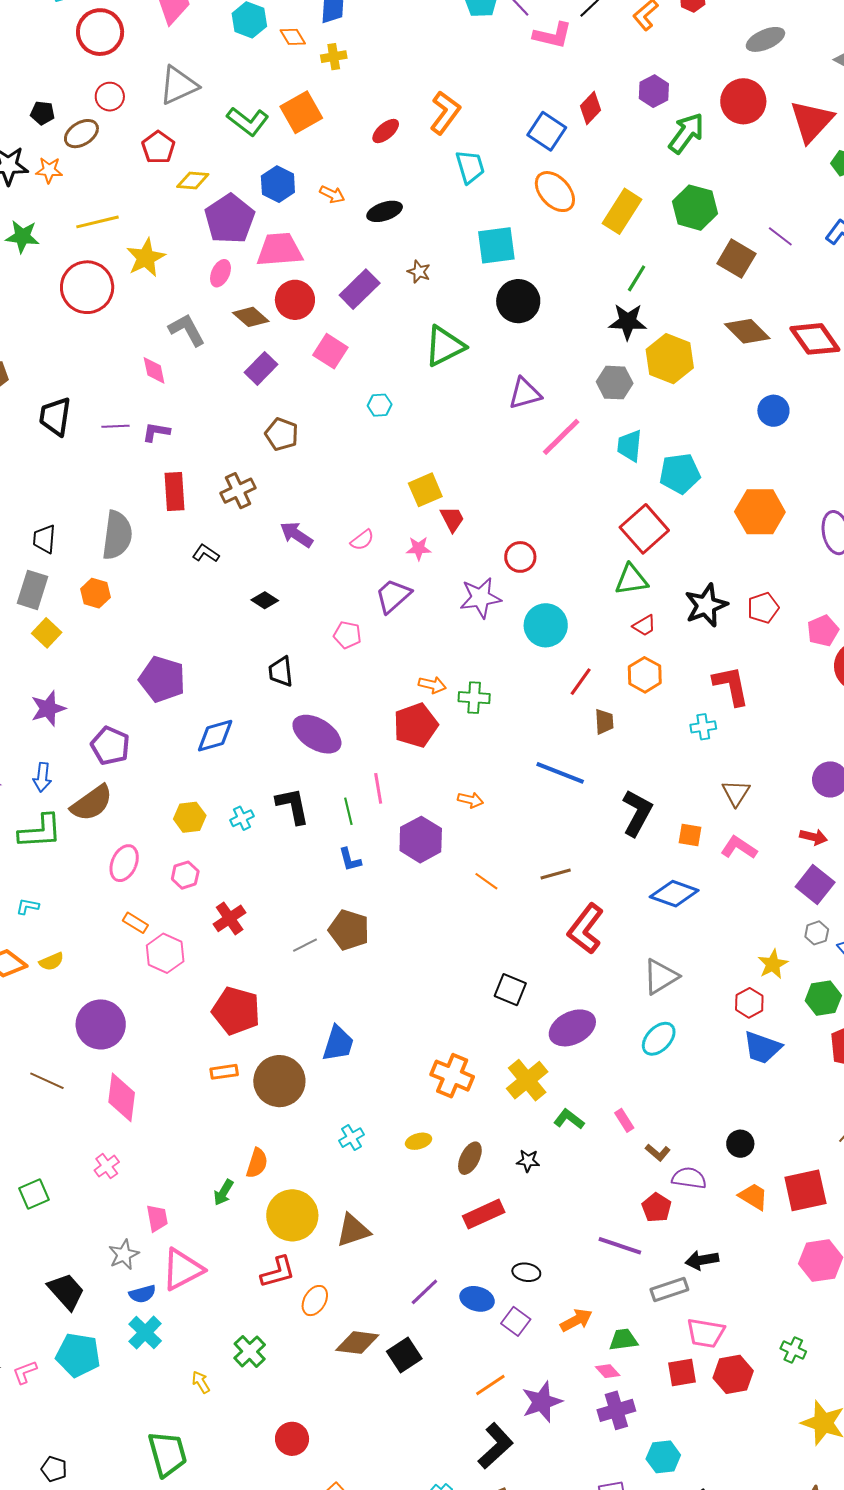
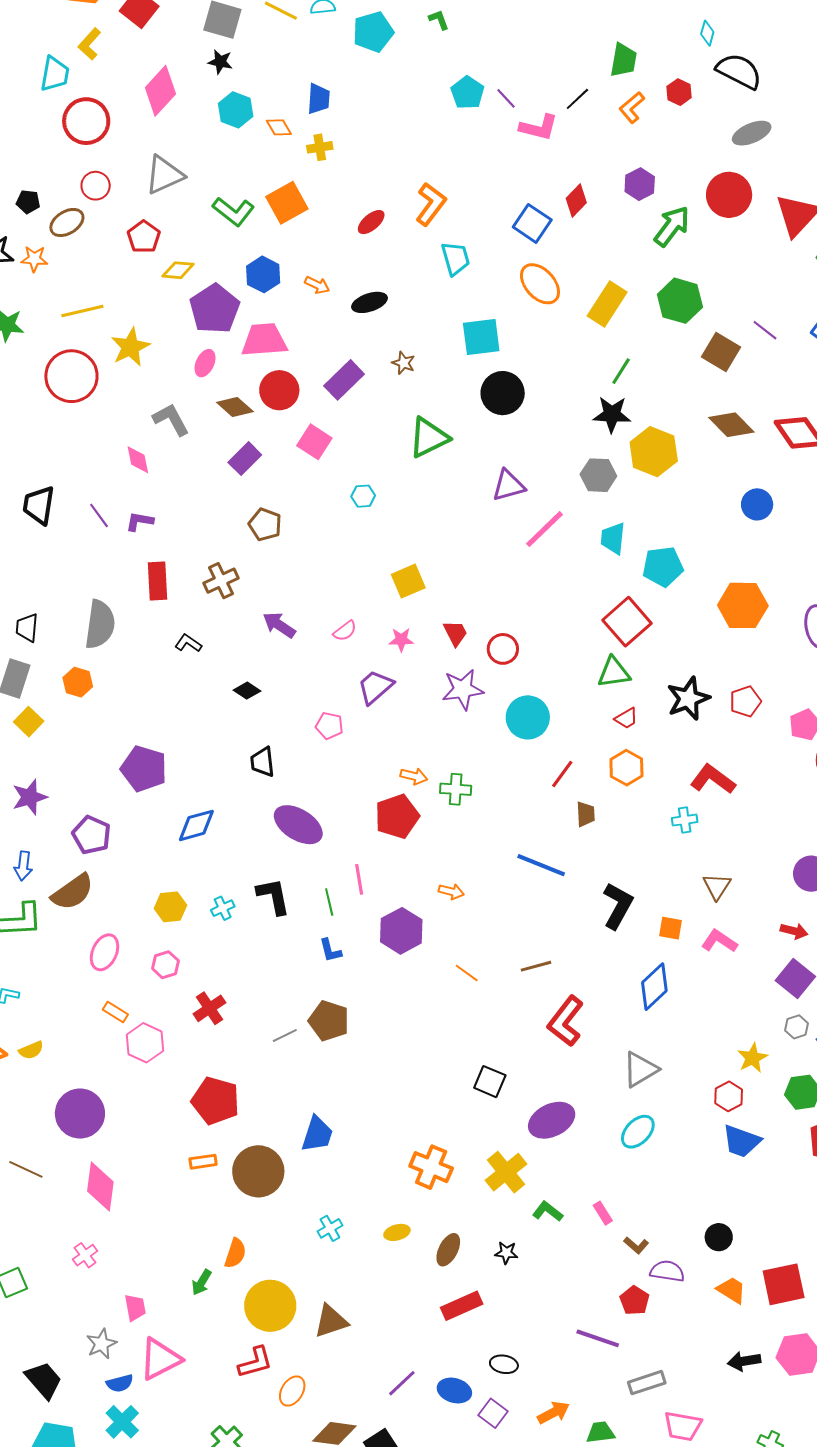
purple line: (115, 426) -> (99, 515), turned 56
red trapezoid: (452, 519) -> (455, 633), moved
red L-shape: (731, 686) -> (713, 779), turned -42
blue diamond: (674, 894) -> (654, 987), turned -63
black arrow: (702, 1260) -> (744, 1361), moved

